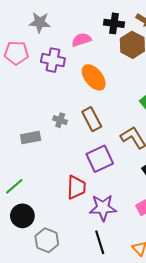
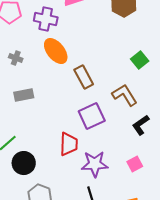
orange ellipse: (94, 77) -> (56, 51), moved
gray cross: (60, 120) -> (16, 58), moved
black circle: (22, 216) -> (24, 163), moved

